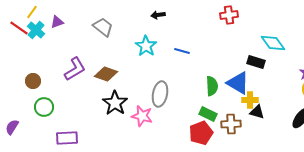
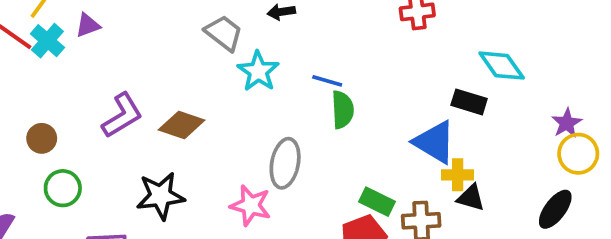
gray trapezoid: (103, 27) -> (224, 33), moved
green semicircle: (212, 86) -> (343, 110), moved
black star: (115, 103) -> (161, 196), moved, turned 30

